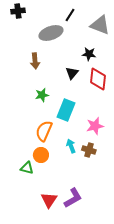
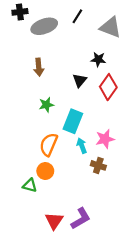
gray ellipse: (51, 33) -> (44, 26), moved
red diamond: (98, 79) -> (108, 87), turned 30
cyan arrow: (71, 146) -> (82, 146), moved

